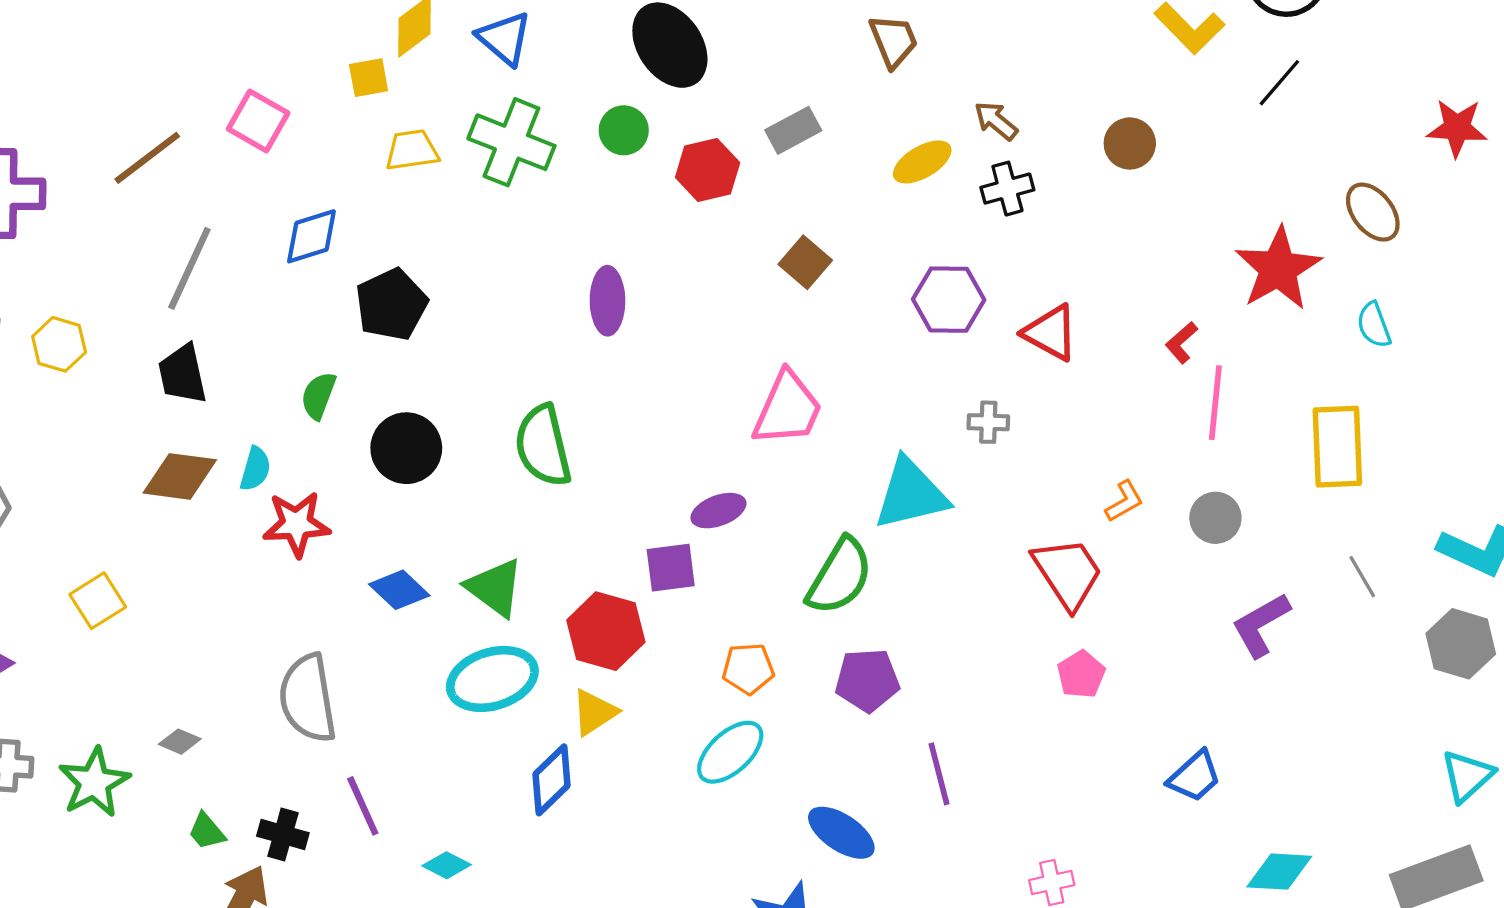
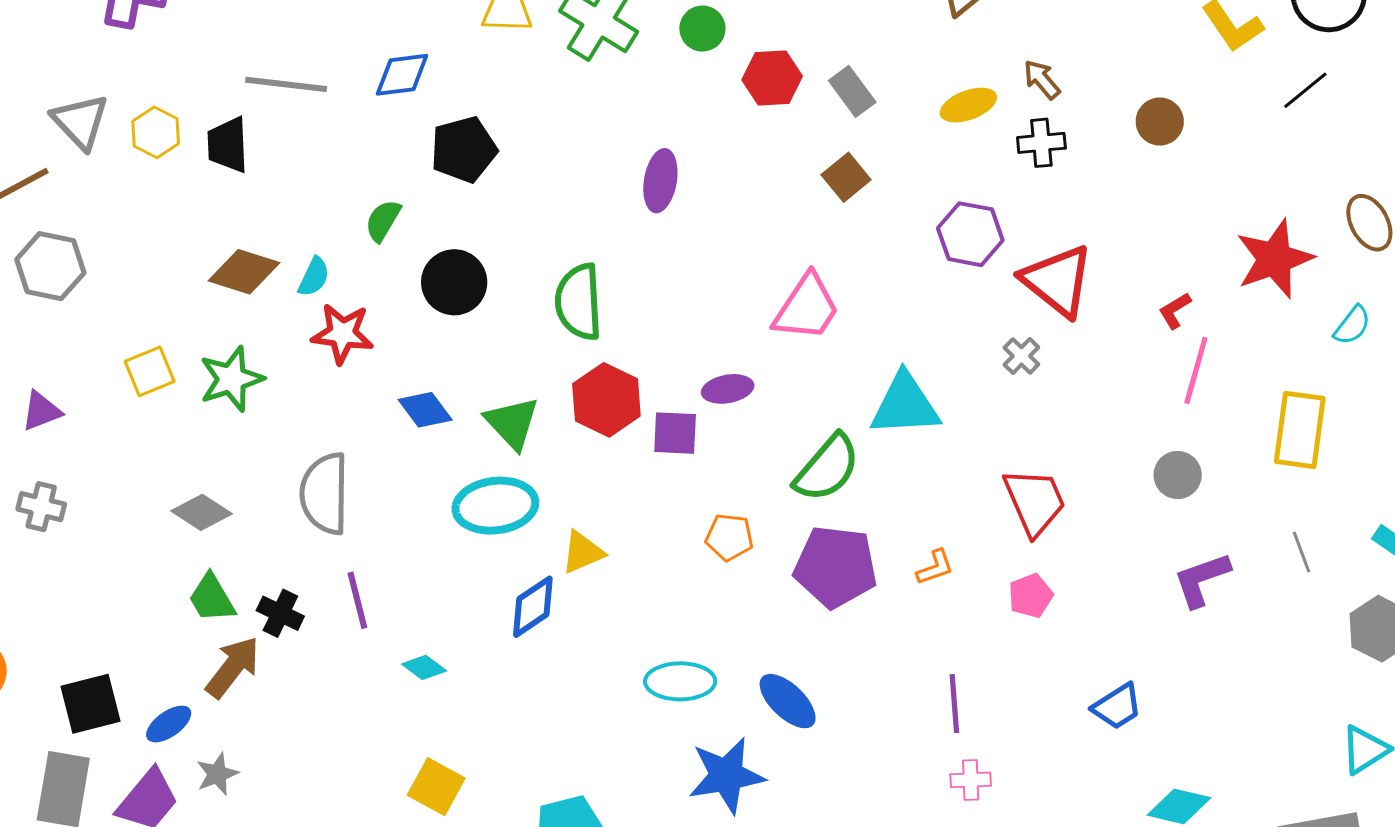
gray rectangle: (793, 130) -> (852, 91), moved, turned 72
gray line: (189, 268) -> (286, 84), turned 62
cyan semicircle: (1374, 325) -> (1352, 325), turned -132
red triangle: (1050, 333) -> (1057, 281), size x1.4
black trapezoid: (183, 374) -> (228, 145), moved
gray cross: (988, 422) -> (1021, 356), moved, turned 33
orange L-shape: (1124, 501) -> (935, 567), moved
red hexagon: (606, 631) -> (606, 400), moved
purple pentagon: (867, 680) -> (836, 567), size x1.4
gray diamond: (180, 742) -> (202, 512), size x1.5
cyan ellipse: (730, 752) -> (680, 681), moved, turned 32
purple line: (939, 774) -> (954, 704), moved
green star: (94, 782) -> (231, 379), moved
green trapezoid: (207, 831) -> (212, 598), size x1.4

